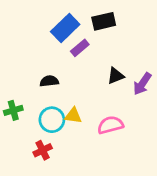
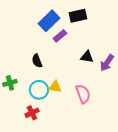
black triangle: (116, 76) -> (87, 57), turned 32
black semicircle: (49, 81) -> (37, 61), turned -104
pink semicircle: (110, 125) -> (83, 94), turned 84

